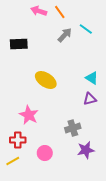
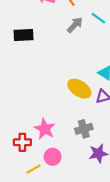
yellow ellipse: (46, 80) -> (79, 89), moved
pink star: (29, 115) -> (45, 129), moved
yellow line: (13, 161) -> (34, 169), moved

